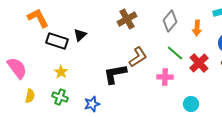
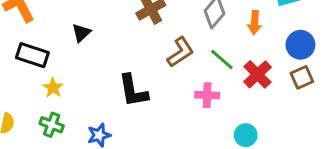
black rectangle: (57, 41) -> (32, 55), moved
brown L-shape: (138, 57) -> (180, 52), moved
black L-shape: (115, 74) -> (133, 91), turned -90

